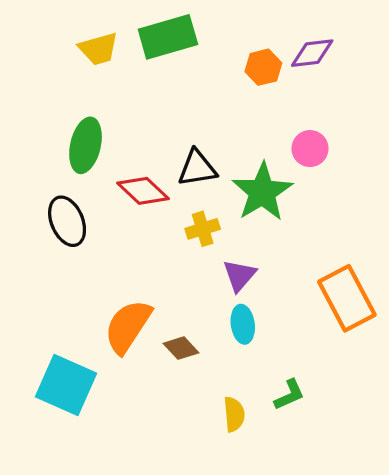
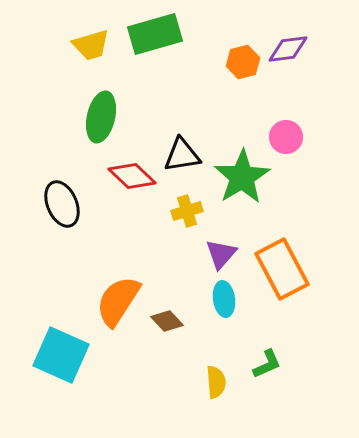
green ellipse: (86, 145) -> (101, 117), moved
orange rectangle: (347, 298) -> (282, 269), moved

